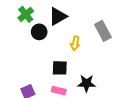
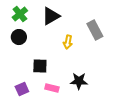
black circle: (39, 32) -> (19, 37), moved
black square: (60, 68) -> (40, 66), moved

